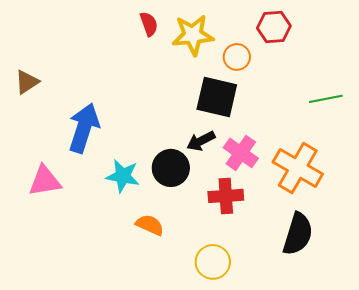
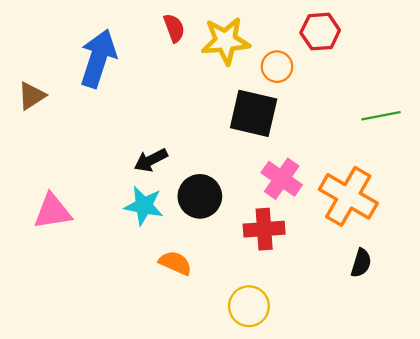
blue arrow: (84, 128) -> (98, 58), moved
black arrow: (201, 141) -> (151, 160), moved
black semicircle: (298, 234) -> (361, 263), moved, size x0.6

